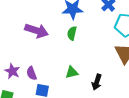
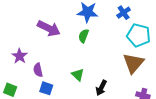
purple star: (12, 71) -> (20, 56), moved
green triangle: (72, 72) -> (78, 75), turned 48

